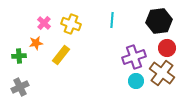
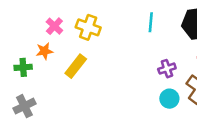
cyan line: (112, 20) -> (151, 22), moved
purple cross: (134, 57) -> (167, 69), size x0.6

